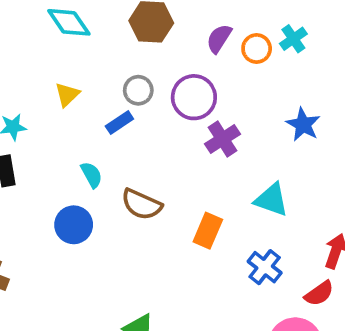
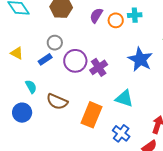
cyan cross: (293, 39) -> (135, 15), turned 32
yellow triangle: (67, 95) -> (17, 53), moved, turned -48
purple circle: (194, 97) -> (75, 61), moved
blue star: (303, 124) -> (140, 59), size x1.4
orange rectangle: (208, 231) -> (91, 115), size x1.4

